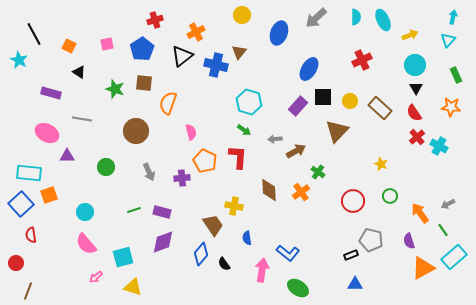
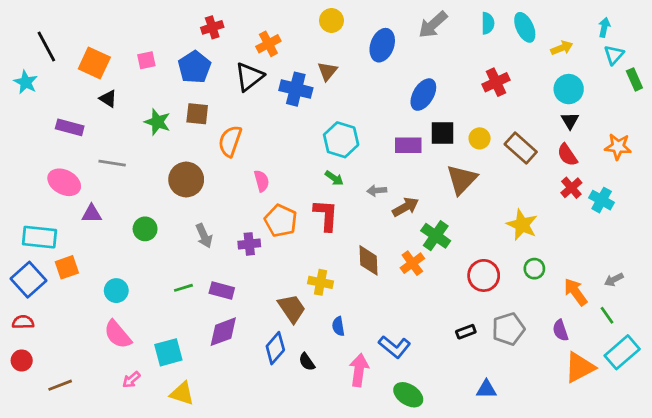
cyan arrow: (453, 17) -> (604, 27), moved
orange square: (69, 46) -> (94, 63), size x1.6
green rectangle: (456, 75) -> (634, 79), moved
purple rectangle: (298, 106) -> (408, 145), turned 48
yellow star: (381, 164) -> (522, 225), size x1.6
green cross: (318, 172) -> (436, 236), size x1.5
red semicircle: (31, 235) -> (23, 322), moved, turned 98
gray pentagon: (371, 240) -> (508, 329), turned -30
black rectangle: (351, 255) -> (466, 332), moved
brown line: (28, 291) -> (60, 385), moved, turned 48

